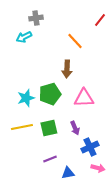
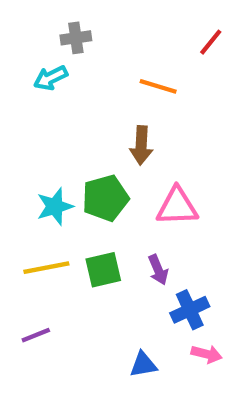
orange line: (75, 41) -> (158, 86), turned -30
purple line: (50, 159) -> (36, 335), moved

